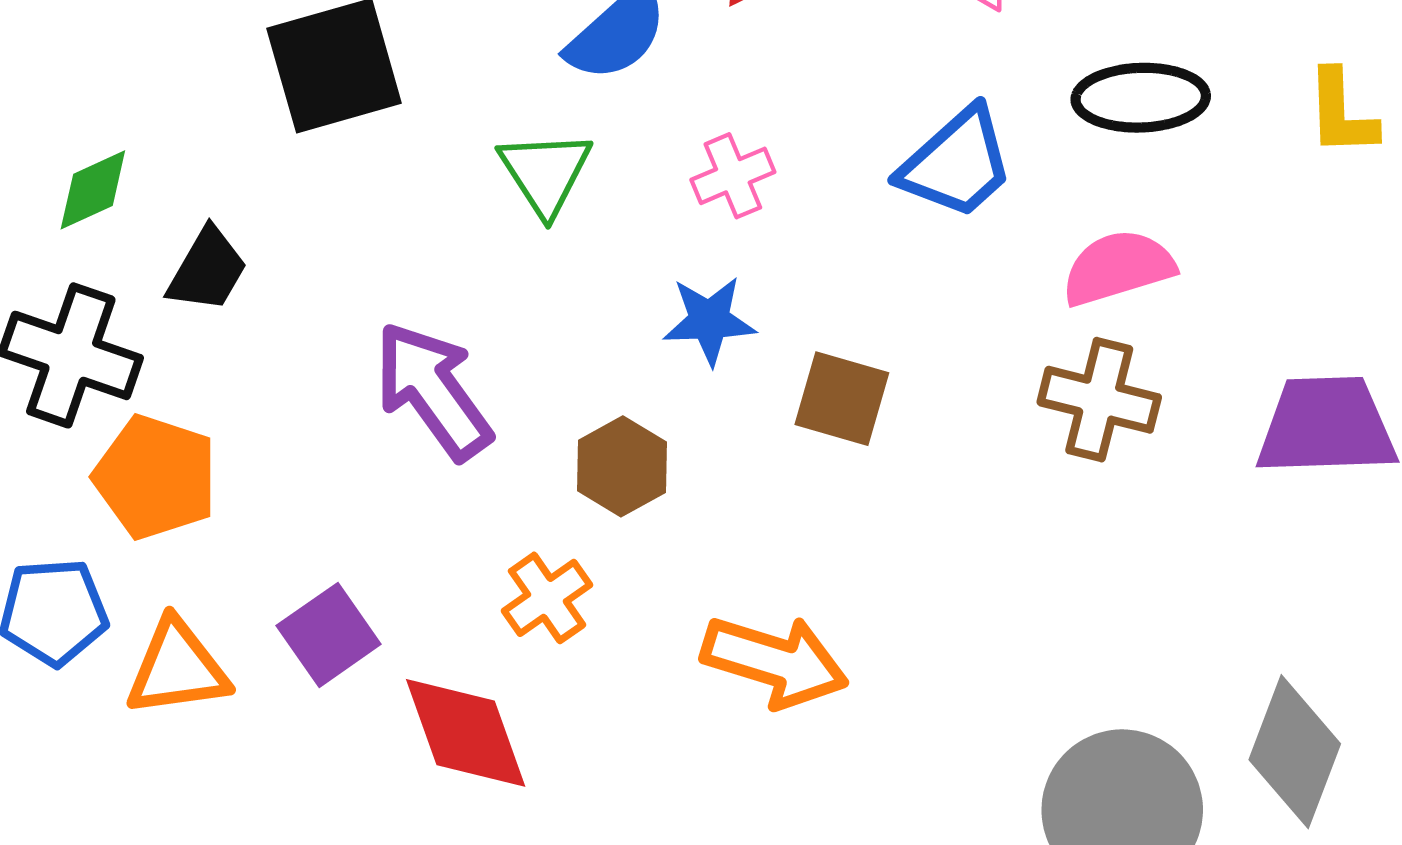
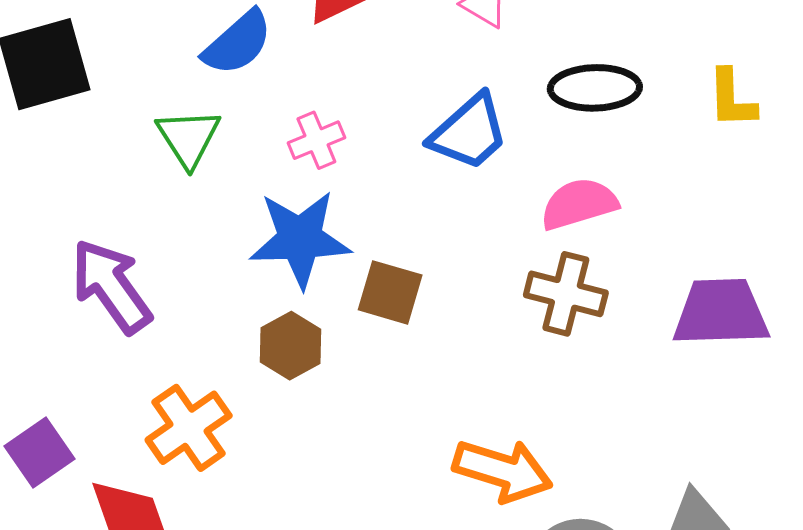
blue star: (709, 320) -> (300, 239), size x1.6
brown hexagon: (622, 466) -> (290, 346), moved
orange cross: (547, 598) -> (189, 428), size x1.4
orange arrow: (775, 661) -> (503, 471), moved

